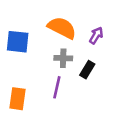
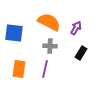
black rectangle: (87, 70) -> (81, 53), moved
orange rectangle: (18, 99) -> (19, 69), moved

